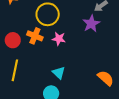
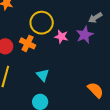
pink star: (59, 39) -> (61, 37), moved
cyan triangle: (59, 73) -> (43, 75), moved

